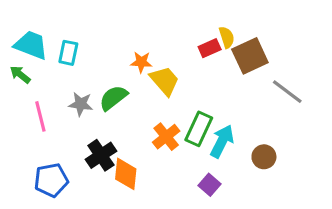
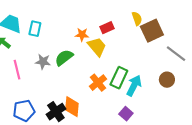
red rectangle: (210, 48) -> (107, 28), moved
black cross: (101, 155) -> (56, 112), moved
brown circle: (264, 157) -> (167, 80), moved

